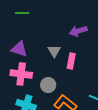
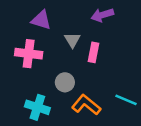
purple triangle: (19, 49) -> (41, 20), moved
pink cross: (21, 74) -> (29, 54), moved

